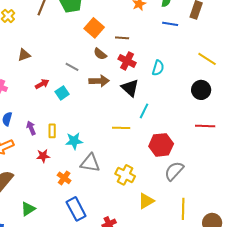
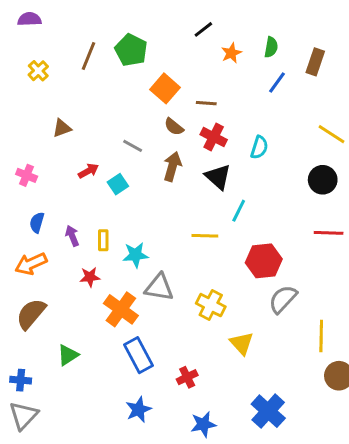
blue line: (170, 24) -> (277, 83), turned -63
brown arrow: (99, 81) -> (172, 166), turned -72
orange cross: (64, 178) -> (121, 309), size x1.6
yellow triangle: (146, 201) -> (242, 343), turned -42
yellow line: (183, 209) -> (321, 336), moved

